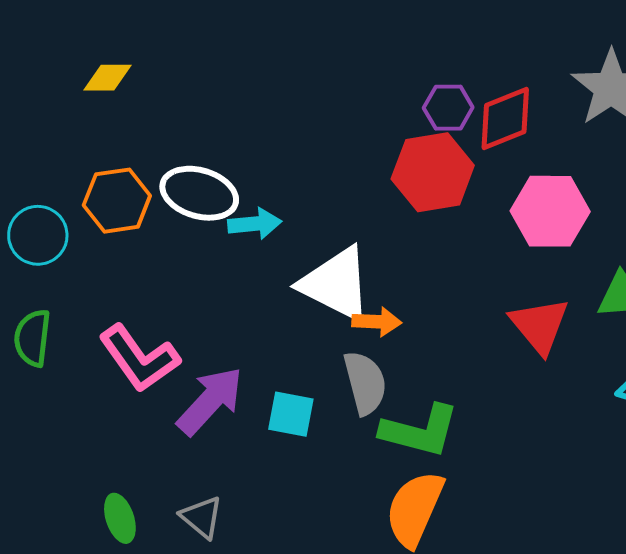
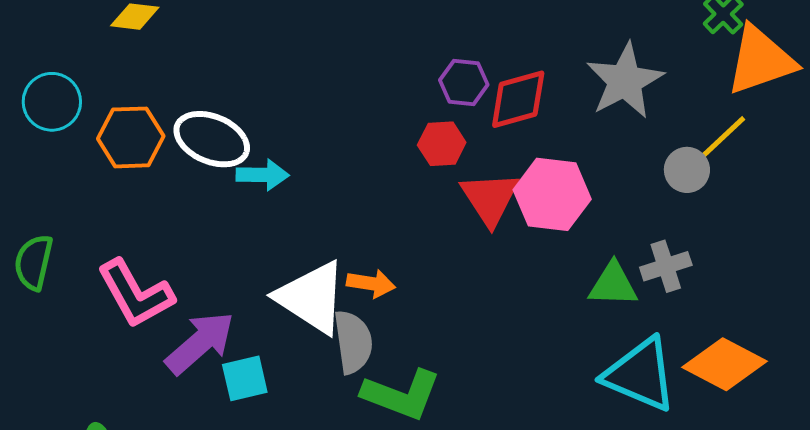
red hexagon: (433, 172) -> (442, 144), size x0.6
cyan circle: (38, 235) -> (52, 102), moved
white triangle: (336, 284) -> (312, 298), moved
red triangle: (540, 325) -> (490, 198), moved
cyan square: (291, 414) -> (245, 378), moved, turned -30

